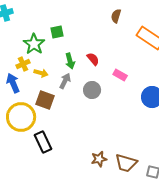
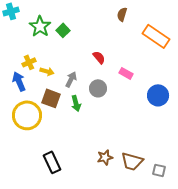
green square: (57, 32) -> (63, 30), turned -32
green star: (34, 44) -> (40, 26), moved
green arrow: (70, 61) -> (76, 103), moved
black rectangle: (43, 142) -> (52, 162), moved

